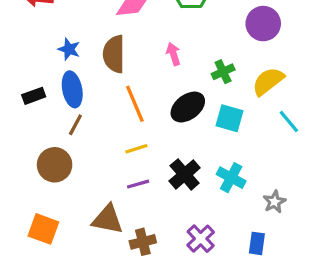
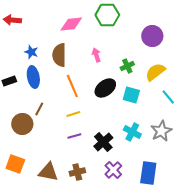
brown line: (75, 125) -> (39, 109), moved
black cross: (185, 174) -> (103, 142), moved
gray star: (274, 202) -> (161, 131), moved, size x1.5
brown triangle: (108, 219) -> (48, 172), moved
blue rectangle: (257, 243) -> (148, 173), size x1.6

